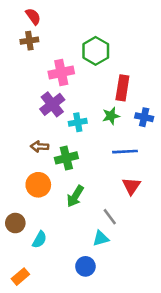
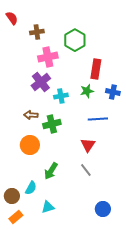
red semicircle: (33, 16) -> (12, 18), moved
brown cross: (29, 41) -> (37, 32), moved
red triangle: (131, 186) -> (88, 145), moved
green arrow: (75, 196) -> (51, 171), moved
brown circle: (15, 223) -> (12, 196), moved
cyan triangle: (101, 238) -> (48, 207), moved
blue circle: (85, 266) -> (103, 209), moved

